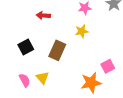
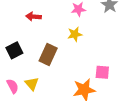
pink square: (108, 66) -> (102, 72), turned 32

